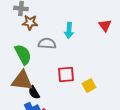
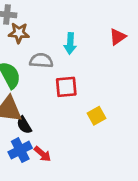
red triangle: (105, 25) -> (118, 37), turned 32
red square: (66, 74) -> (66, 87), moved

